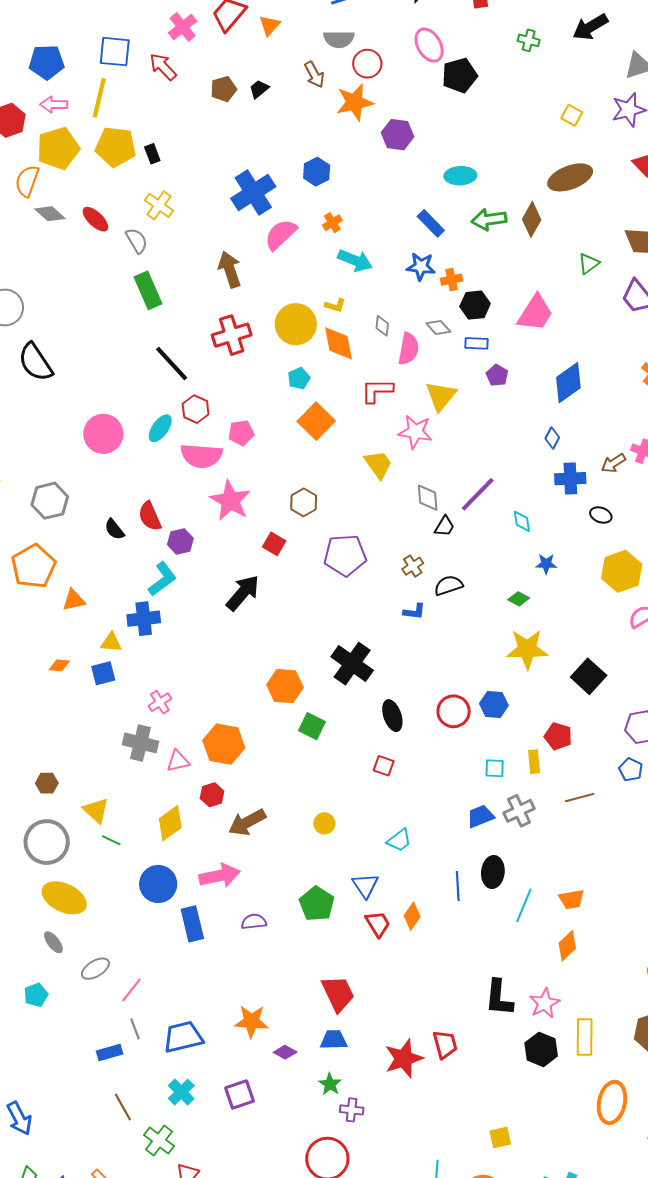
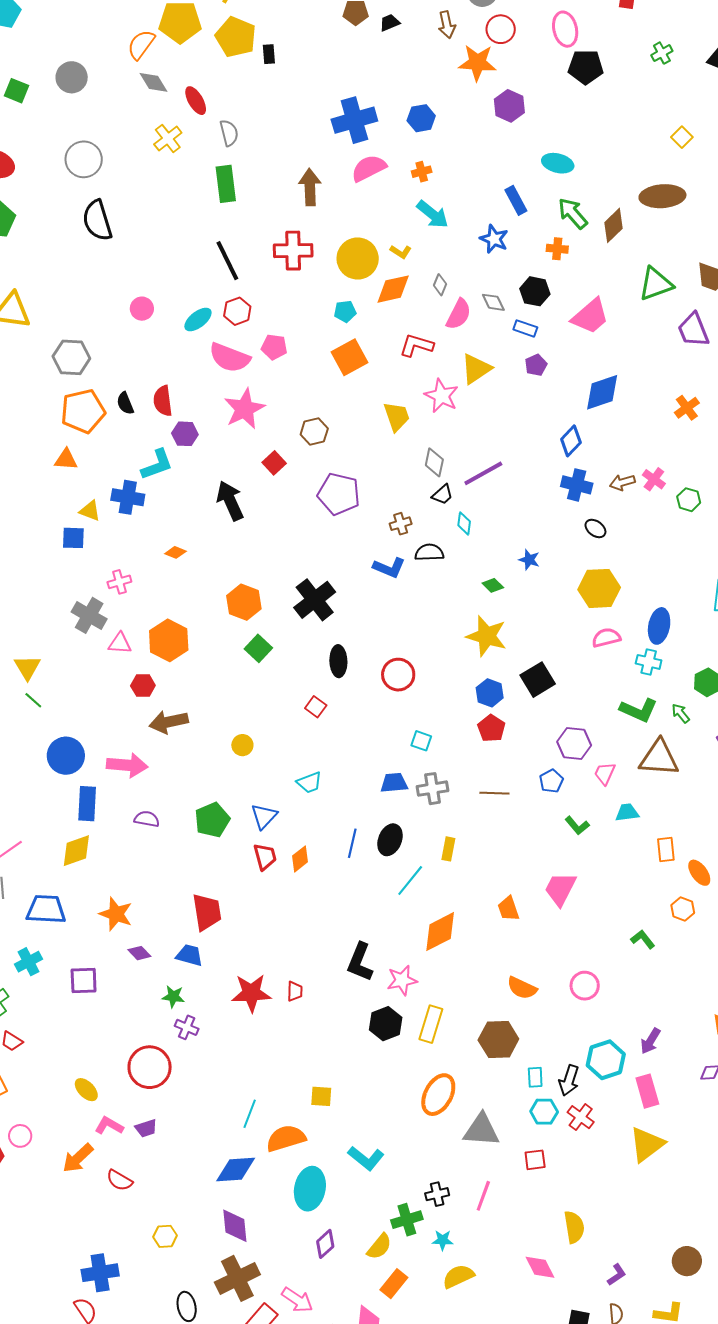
green cross: (529, 40) -> (662, 53), turned 30
yellow cross: (159, 205) -> (168, 138), moved
green arrow: (489, 220) -> (573, 213), turned 40
green triangle: (589, 264) -> (656, 284), size x1.6
orange cross: (452, 280) -> (557, 249), moved
orange diamond: (339, 343) -> (393, 289), turned 72
pink circle: (103, 434) -> (142, 309), size x0.6
blue diamond: (552, 438) -> (571, 441), size x1.4
cyan diamond: (522, 521) -> (464, 523), moved
orange pentagon: (33, 566) -> (83, 411), moved
black arrow: (243, 593) -> (230, 501), turned -81
blue L-shape: (414, 611) -> (389, 568), size x1.4
orange diamond: (59, 665) -> (175, 552), moved
blue hexagon: (494, 704) -> (490, 693), moved
yellow rectangle: (534, 762) -> (448, 849), moved
yellow diamond: (170, 823) -> (76, 851), moved
orange trapezoid: (572, 899) -> (508, 909), moved, turned 64
orange diamond: (567, 946) -> (440, 932), size x1.4
red trapezoid: (445, 1044) -> (295, 991), size x0.7
green star: (330, 1084) -> (173, 997), turned 30

